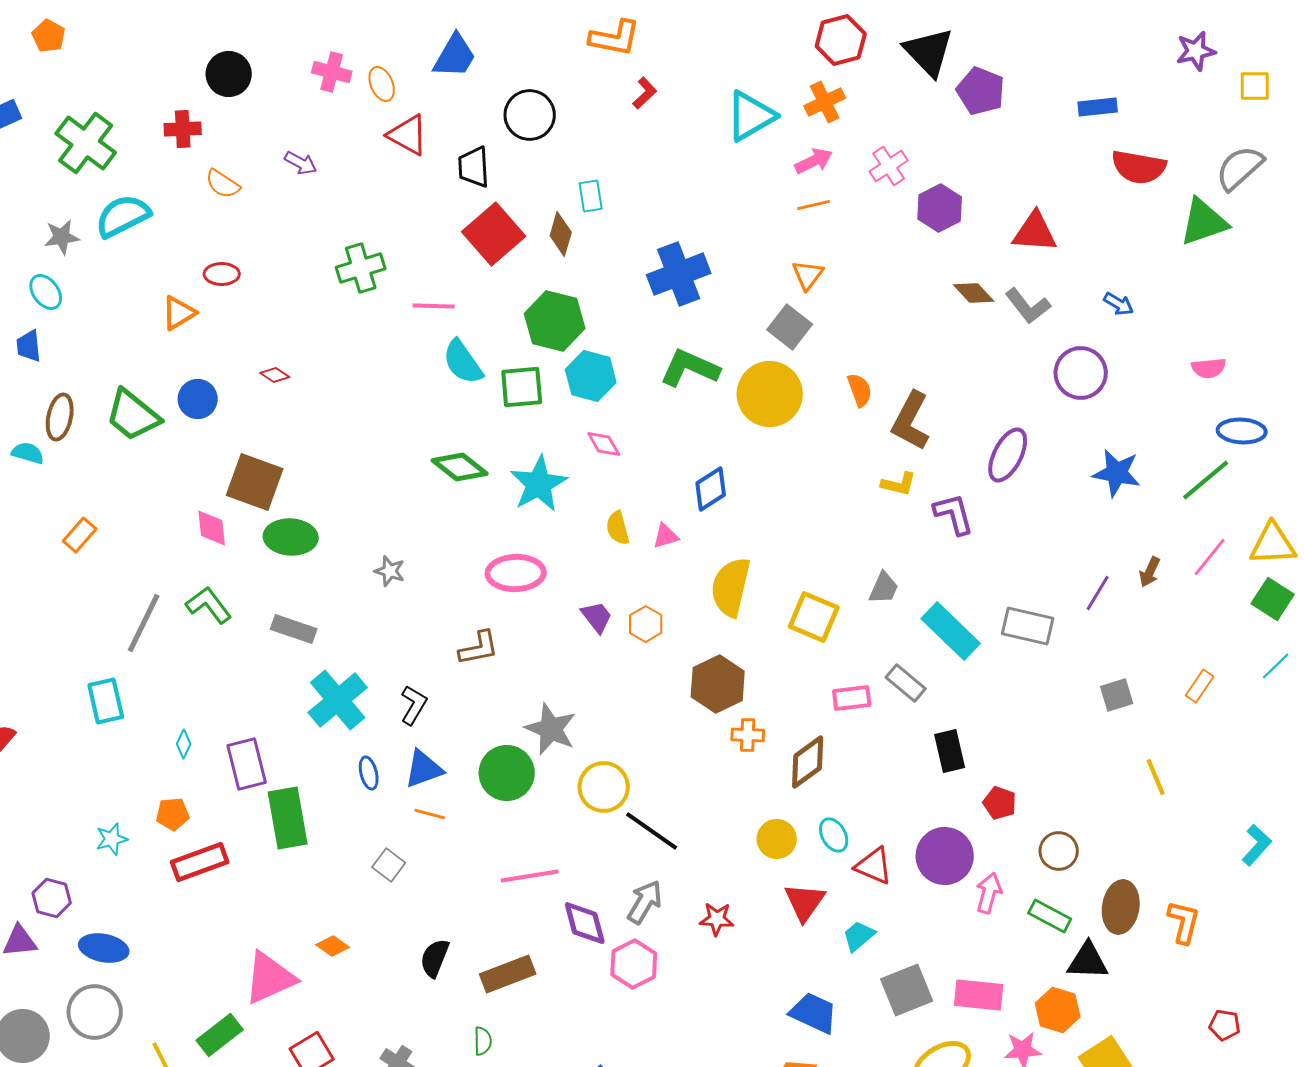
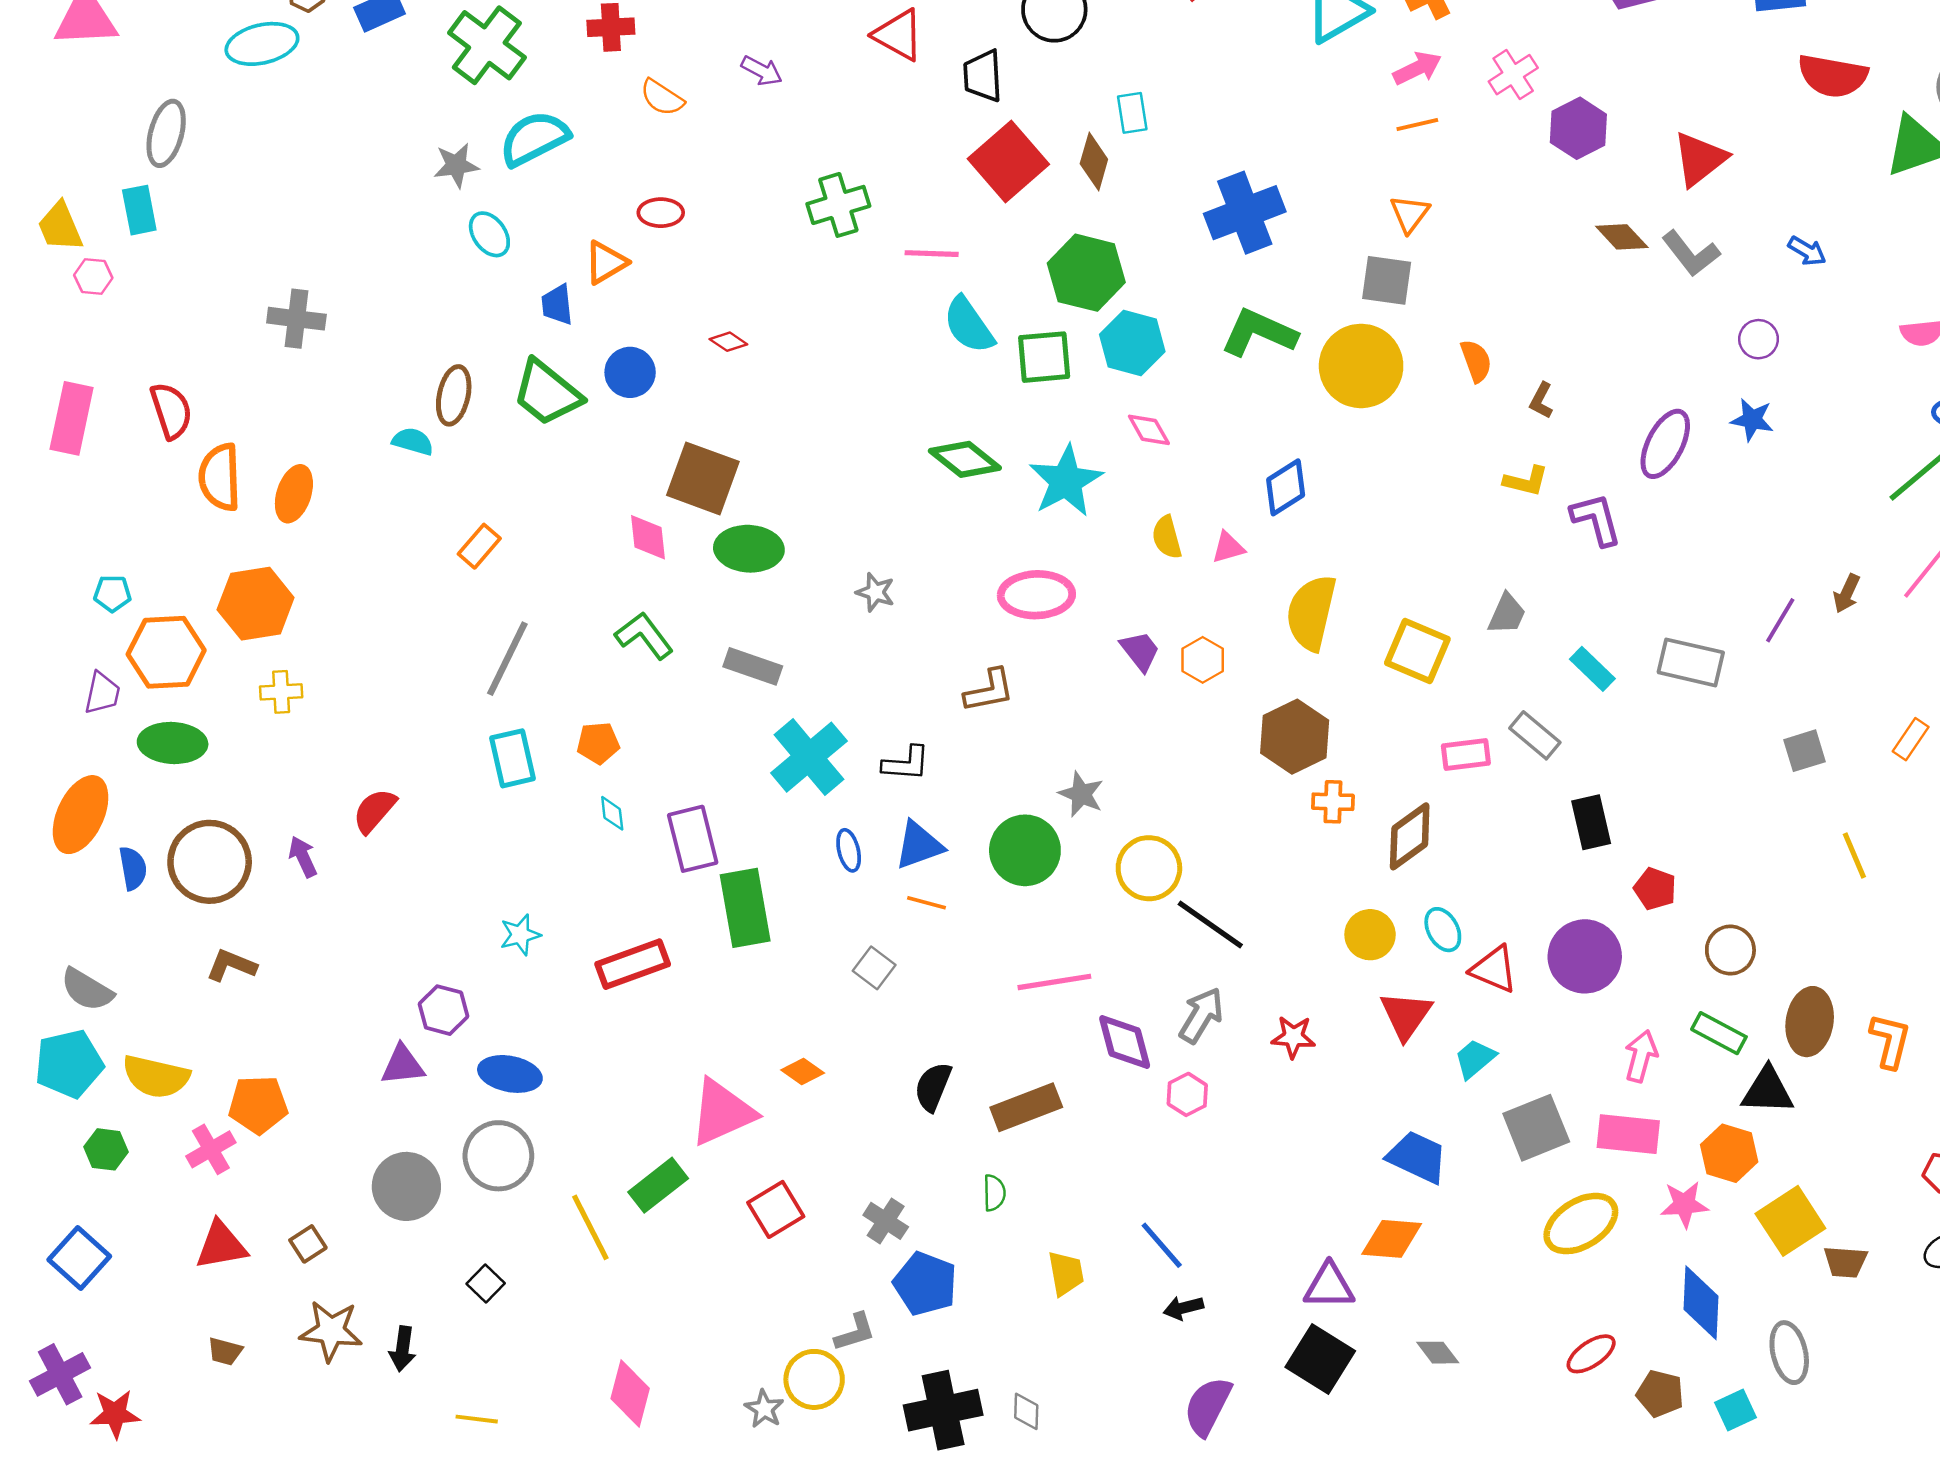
red triangle: (1035, 232) -> (1700, 159), turned -42
cyan ellipse: (46, 292) -> (489, 234), moved
gray square: (790, 327) -> (1387, 280), turned -30
blue trapezoid: (29, 346) -> (557, 305), moved
purple circle: (1081, 373) -> (1759, 339), size x0.6
brown L-shape: (911, 421) -> (1541, 400), size x0.5
blue star: (1117, 473) -> (1752, 420), moved, size x0.7
gray line: (144, 623) -> (507, 659), moved
cyan rectangle: (951, 631) -> (1592, 669), size x0.6
black L-shape: (414, 705) -> (906, 763), turned 63
gray star: (551, 729) -> (1081, 794), size x0.7
cyan diamond: (184, 744) -> (612, 813), turned -32
orange pentagon: (173, 814) -> (598, 743), moved
pink arrow: (989, 893) -> (1641, 1056), moved
pink hexagon: (634, 964) -> (1187, 1094), size x0.7

